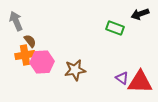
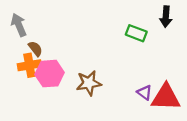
black arrow: (140, 14) -> (166, 17), turned -66

